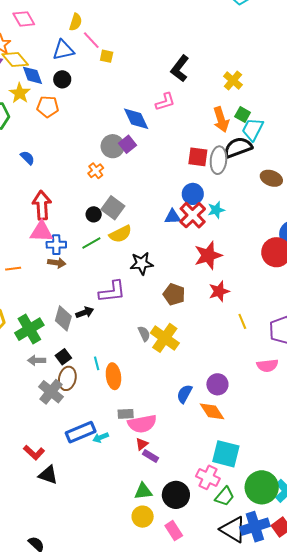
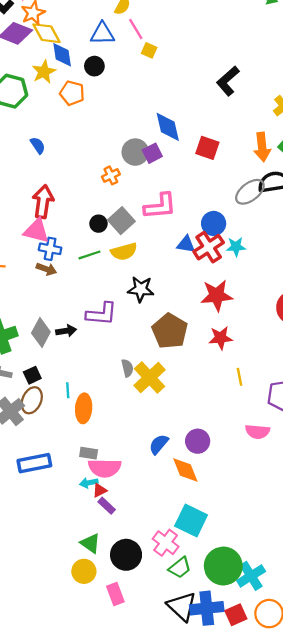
pink L-shape: (165, 102) -> (160, 206), moved, size x1.4
red square: (198, 157) -> (207, 148), moved
gray ellipse: (218, 160) -> (250, 192), turned 36
brown pentagon: (174, 294) -> (170, 331), size x1.4
cyan arrow: (101, 437) -> (89, 483), moved
green triangle: (143, 491) -> (90, 543), turned 30

